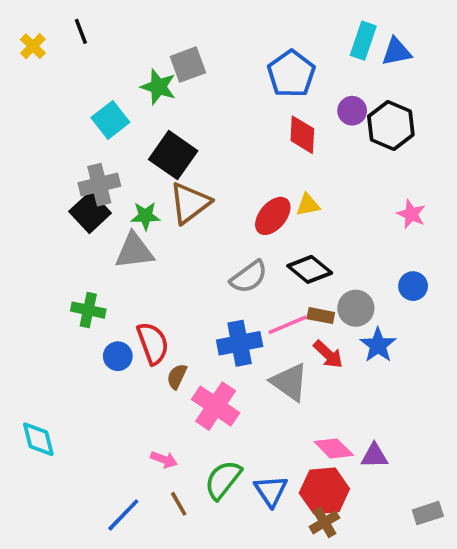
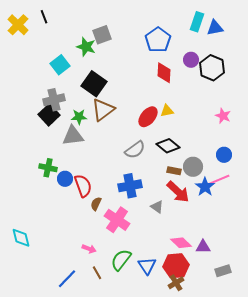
yellow cross: (33, 46) -> (18, 25), size x1.5
pink line: (288, 325) -> (219, 180), moved
red arrow: (328, 354) -> (178, 192), size x1.4
blue circle: (118, 356) -> (65, 179), moved
gray triangle: (289, 382) -> (157, 207), size x0.6
gray rectangle: (428, 513) -> (223, 271), moved

